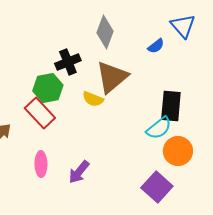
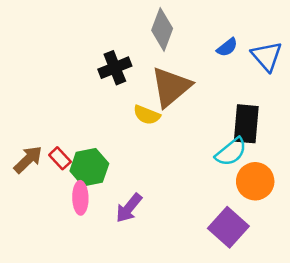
blue triangle: (183, 26) -> (267, 56), moved
green hexagon: (48, 88) -> (89, 167), moved
red rectangle: (40, 113) -> (60, 158), moved, size x0.6

